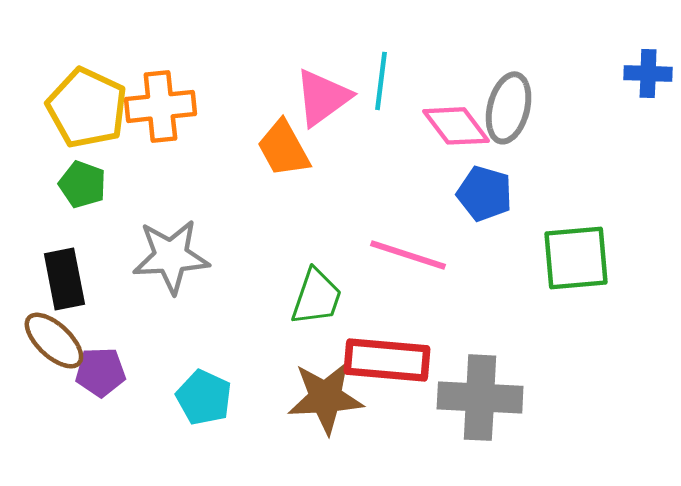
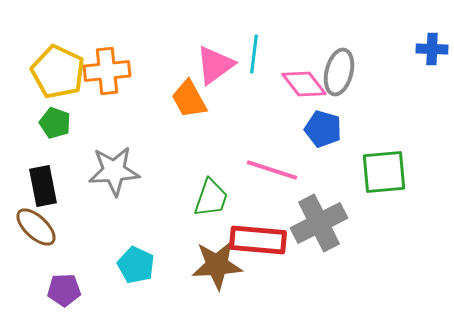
purple pentagon: (100, 372) -> (64, 290), moved
gray cross: (480, 398) -> (319, 223), moved, turned -30

